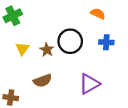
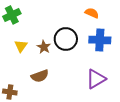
blue cross: (106, 42) -> (100, 40), size x1.5
purple triangle: (89, 84) -> (96, 79), moved

